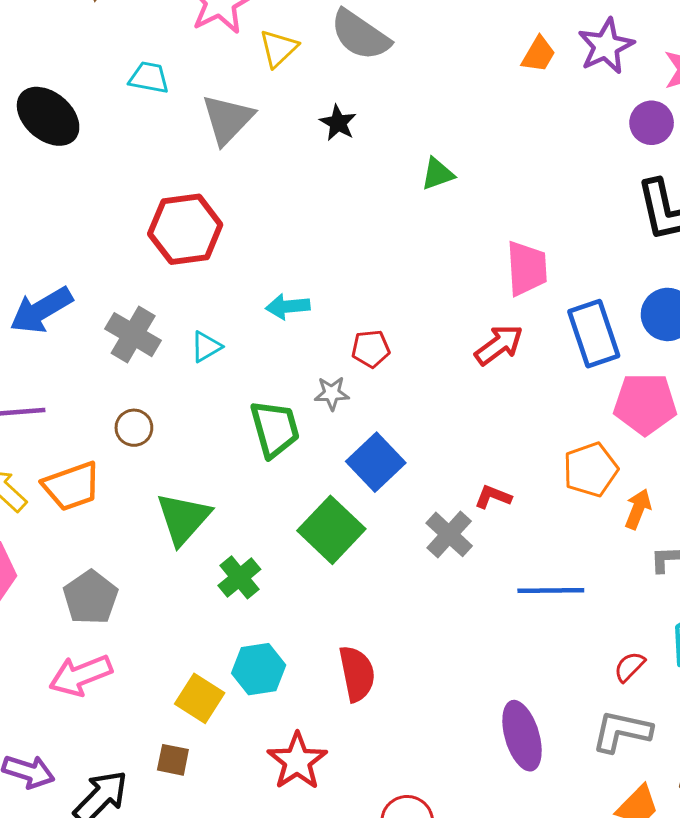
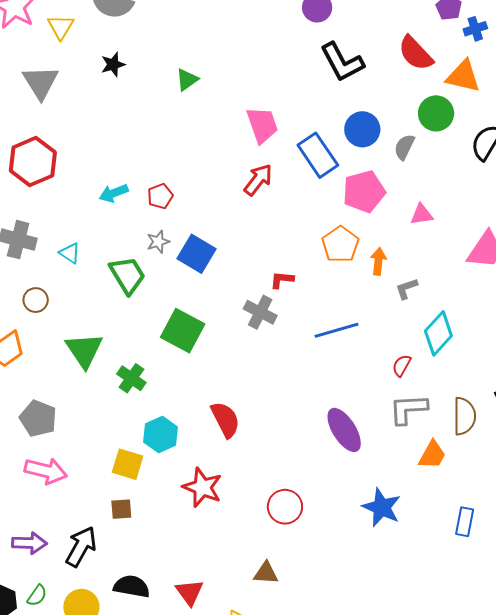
black star: (338, 123) -> (113, 64), turned -30
cyan triangle: (206, 347) -> (70, 253), moved, turned -40
red pentagon: (371, 349) -> (160, 196), moved
blue square: (376, 462) -> (197, 254), moved
pink arrow: (81, 675) -> (46, 471), turned -129

